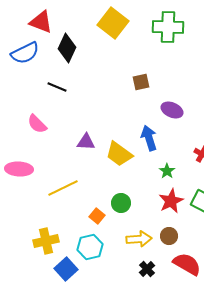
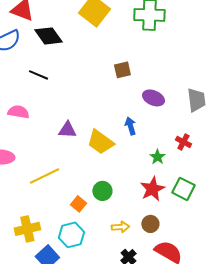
black diamond: (67, 48) -> (48, 36), turned -60
pink semicircle: (37, 124) -> (18, 112), turned 145
blue arrow: (149, 138) -> (130, 126), size x0.7
green star: (167, 171) -> (157, 157), moved
yellow arrow: (139, 239) -> (120, 227), size x0.7

